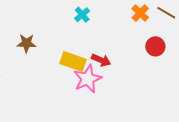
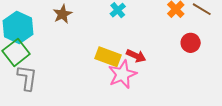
brown star: (26, 43) -> (63, 14), moved, turned -30

